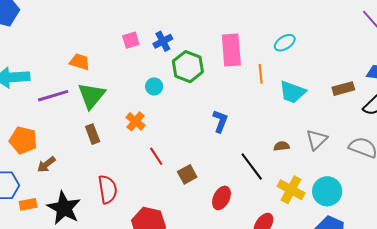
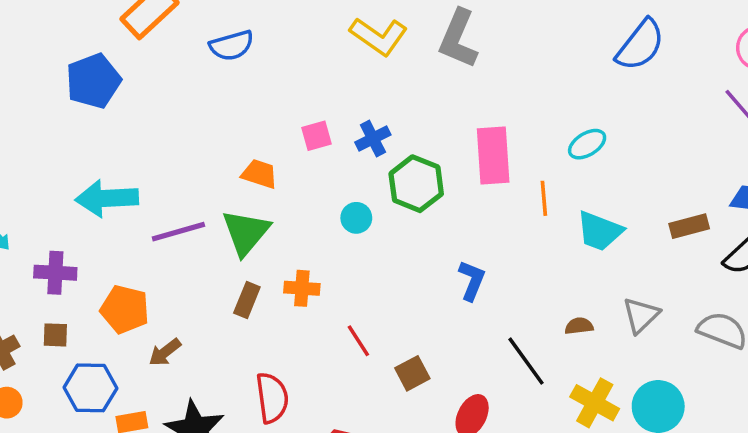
orange trapezoid: (80, 62) -> (260, 174), moved
orange cross: (135, 121) -> (302, 288), moved, turned -36
brown rectangle: (93, 134) -> (247, 300), turned 42

